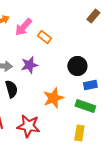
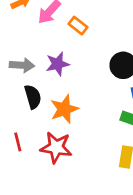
orange star: (53, 98) -> (64, 109), moved

